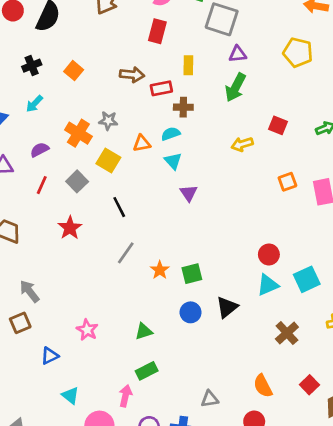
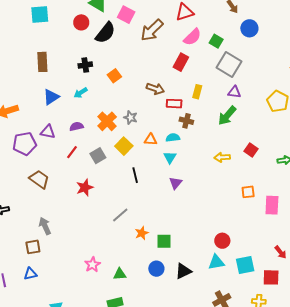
black line: (119, 207) -> (135, 175), moved
pink star: (87, 330) -> (93, 265), moved
blue triangle: (50, 356) -> (30, 274), moved

